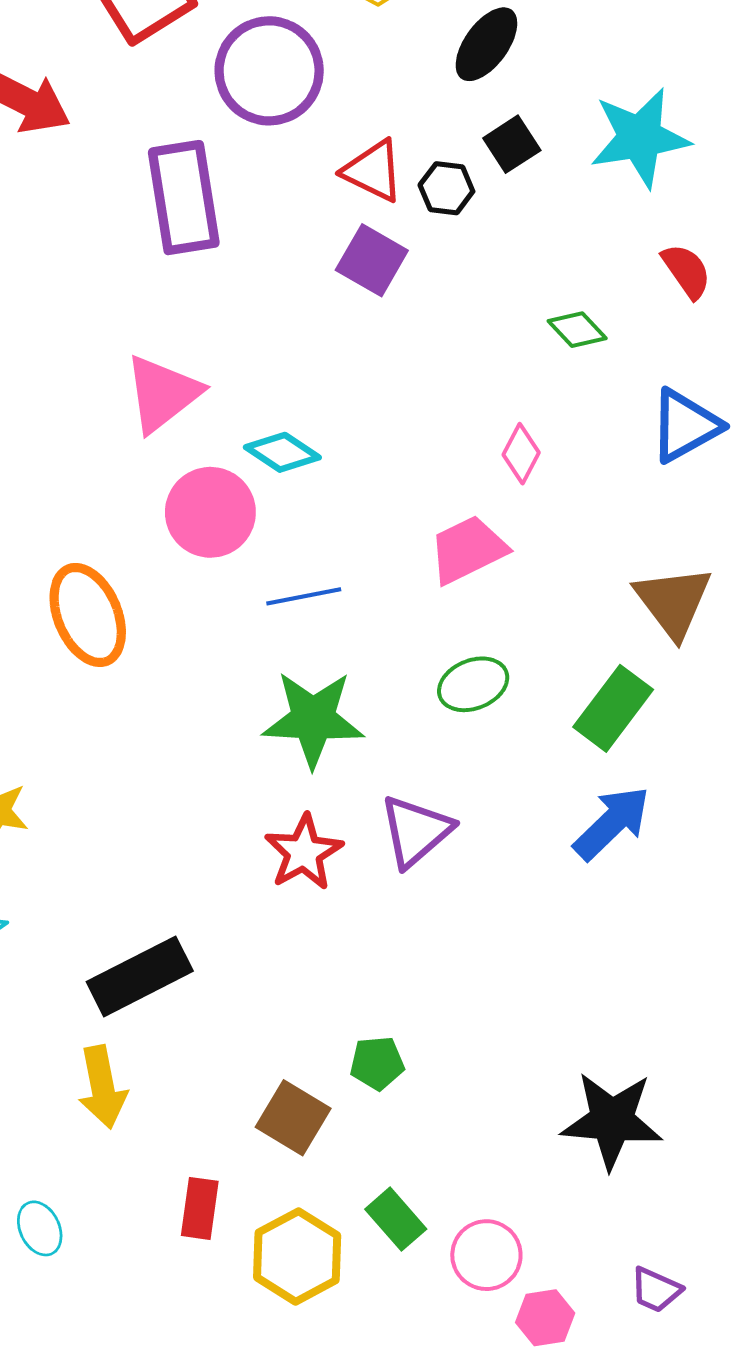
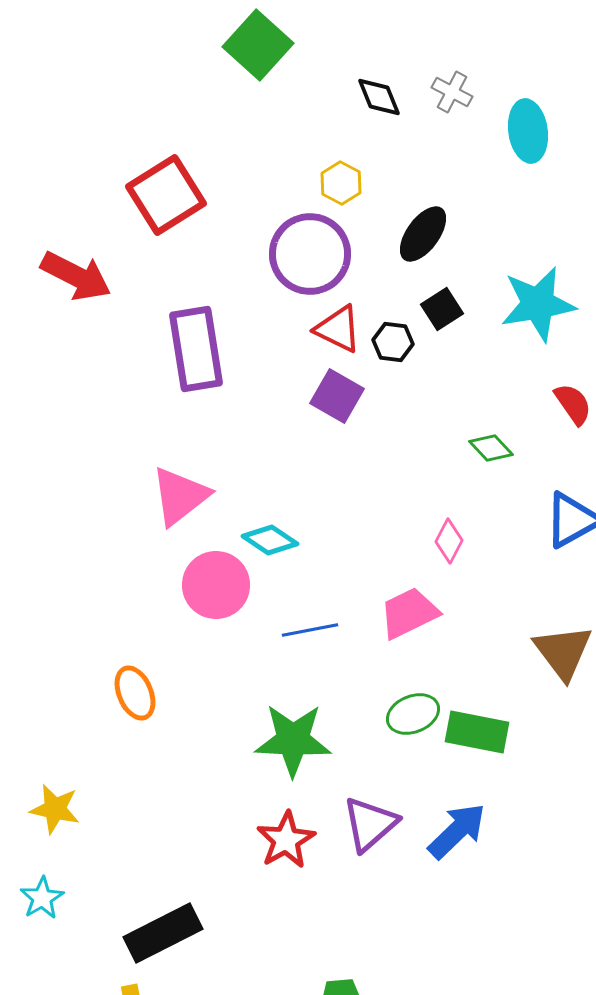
purple circle: (269, 71) -> (310, 254), moved
blue line: (304, 596) -> (310, 630), moved
orange ellipse: (88, 615) -> (135, 693), moved, size x0.7
green rectangle: (613, 708) -> (477, 732), moved, turned 64
blue arrow: (612, 823) -> (457, 831), moved

